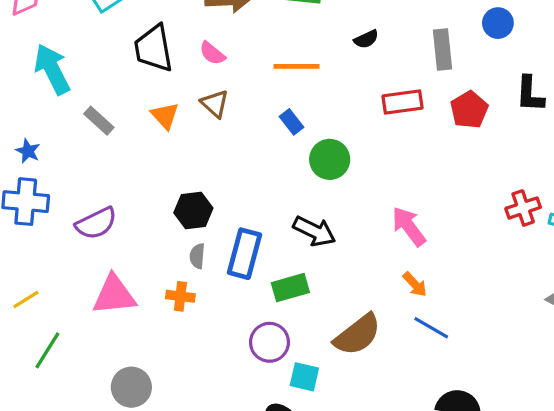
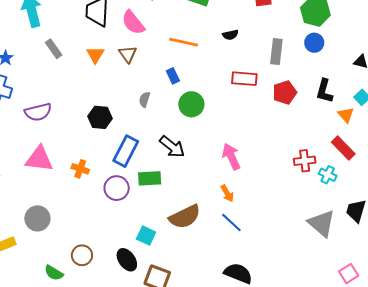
pink semicircle: (212, 53) -> (133, 23), size x1.5
gray semicircle: (197, 256) -> (145, 99), moved
purple circle: (270, 342) -> (117, 188), moved

